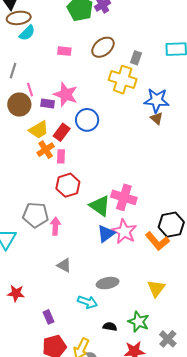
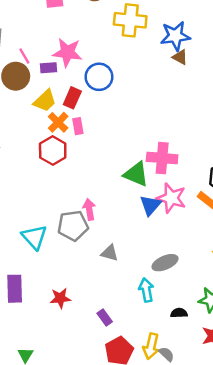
red hexagon: (68, 185) -> (53, 151), moved
gray pentagon: (35, 215) -> (73, 226), moved
cyan arrow: (87, 302) -> (146, 290), turned -108

